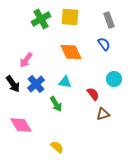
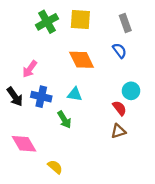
blue cross: (36, 84) -> (41, 97), turned -36
red semicircle: (93, 94) -> (120, 108), moved
yellow semicircle: (57, 147) -> (55, 167), moved

